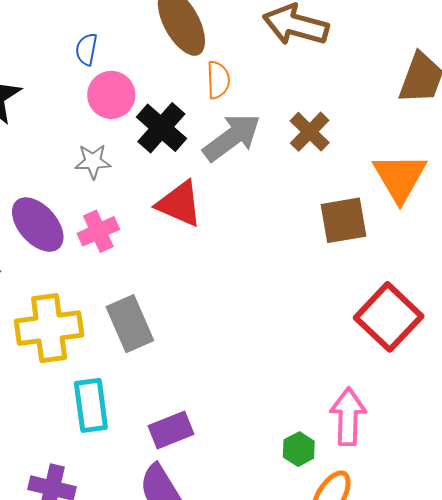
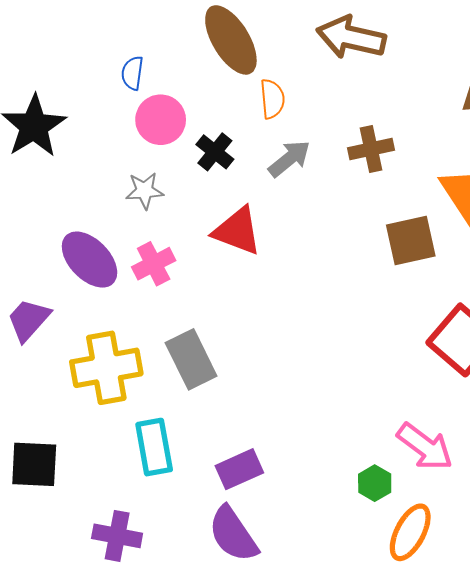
black cross: (161, 128) -> (215, 152), size x0.7
brown cross: (310, 132) -> (371, 149), turned 36
gray arrow: (232, 137) -> (289, 159), size x0.7
pink arrow: (348, 417) -> (425, 447), turned 128

